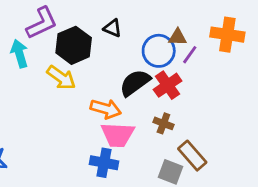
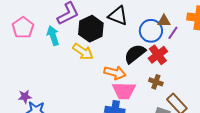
black triangle: (113, 28) -> (118, 16), size x1.5

